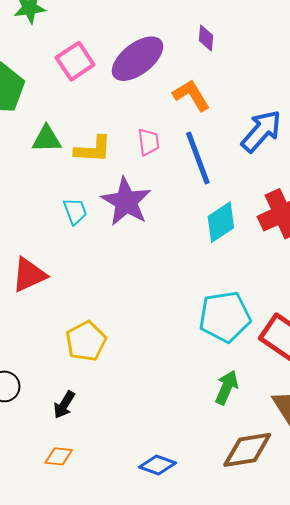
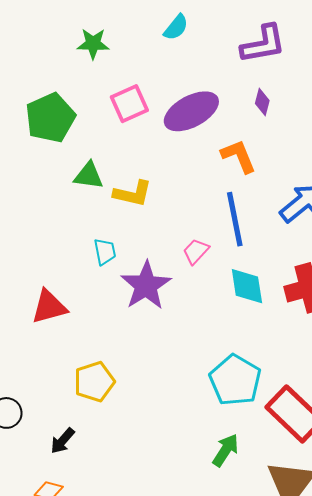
pink trapezoid: (149, 142) -> (196, 251), moved, turned -140
purple star: (126, 202) -> (146, 285), moved
cyan diamond: (221, 222) -> (247, 286), turned -75
cyan pentagon: (225, 317) -> (235, 380), turned 30

